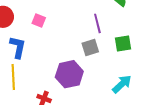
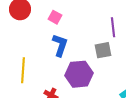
blue L-shape: (18, 47) -> (60, 45), moved

